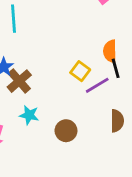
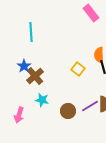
purple line: (97, 85) -> (90, 106), moved

